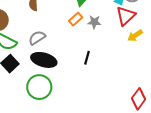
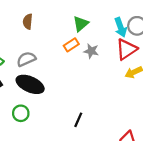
black line: (87, 58) -> (78, 120), moved
green circle: (39, 87) -> (21, 113), size x0.6

